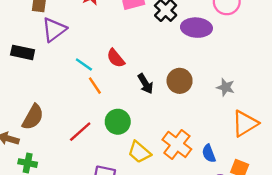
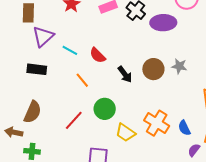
black rectangle: (23, 52) -> (37, 69), moved
cyan line: (84, 65) -> (70, 50), moved
gray star: (226, 87) -> (179, 66), moved

